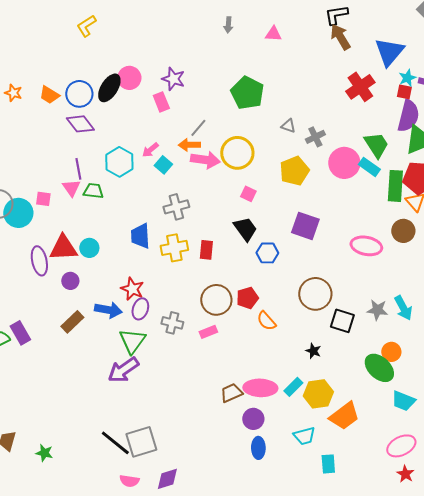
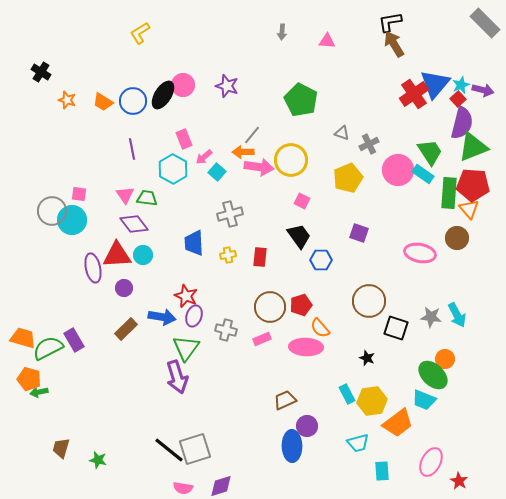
blue triangle: (389, 52) -> (435, 84), moved
red square: (404, 92) -> (458, 99), turned 35
pink rectangle: (161, 102) -> (184, 139), moved
purple diamond: (80, 124) -> (134, 224), moved
purple line: (78, 169) -> (132, 149), moved
pink square: (43, 199) -> (79, 194), moved
purple square: (305, 226) -> (359, 233), size x0.7
yellow cross: (174, 248) -> (228, 255), size x0.6
purple arrow: (123, 370) -> (177, 377), turned -72
cyan rectangle: (293, 387) -> (347, 394), turned -72
pink ellipse: (260, 388) -> (306, 347), moved
cyan trapezoid: (403, 401) -> (424, 400), moved
pink ellipse: (401, 446) -> (431, 462), moved, turned -36
blue ellipse: (258, 448) -> (292, 446), moved, size x1.4

